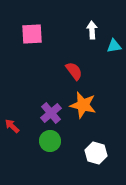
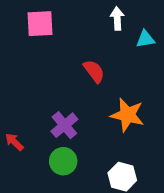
orange star: (83, 105) -> (127, 115), moved

